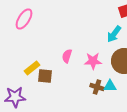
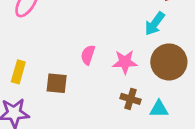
yellow rectangle: (32, 68) -> (18, 72), moved, turned -35
cyan triangle: (110, 86) -> (159, 109), moved

